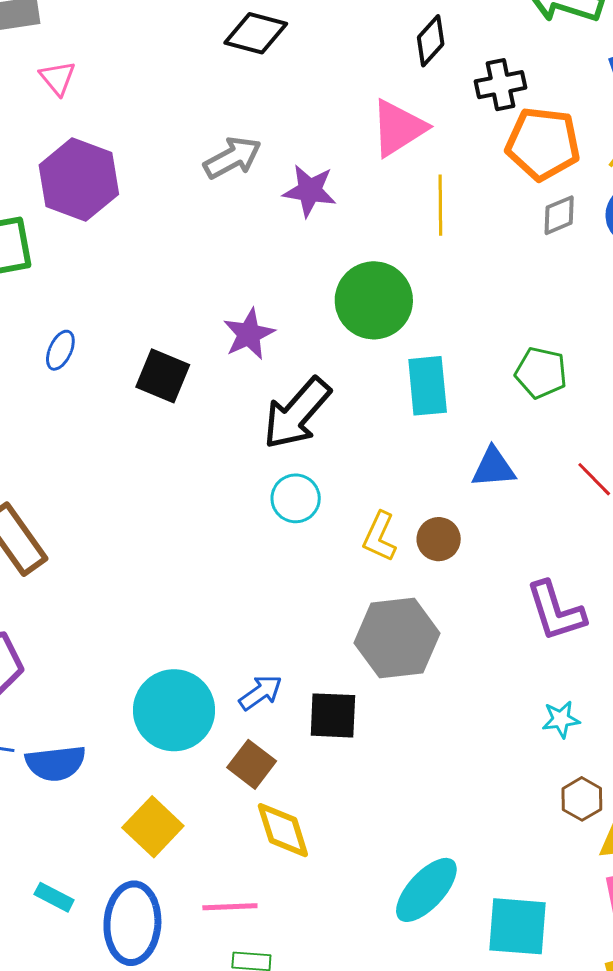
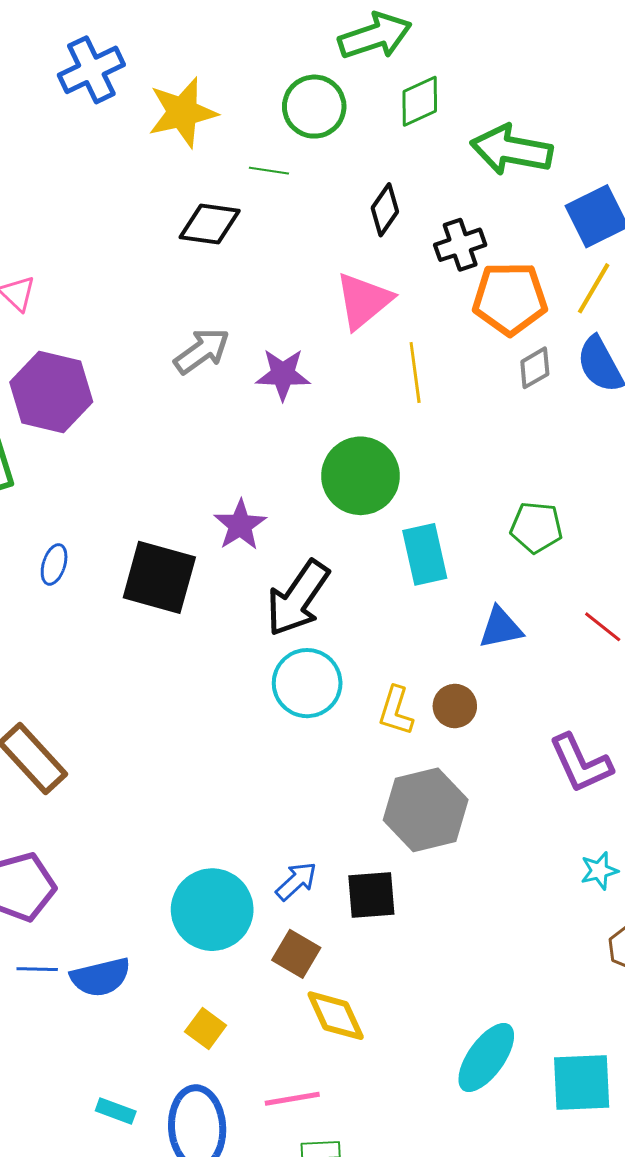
black square: (163, 376) -> (159, 577), size x1.4
cyan circle: (296, 498) -> (307, 683), size x1.4
yellow square: (153, 827) -> (206, 1028), size x0.7

